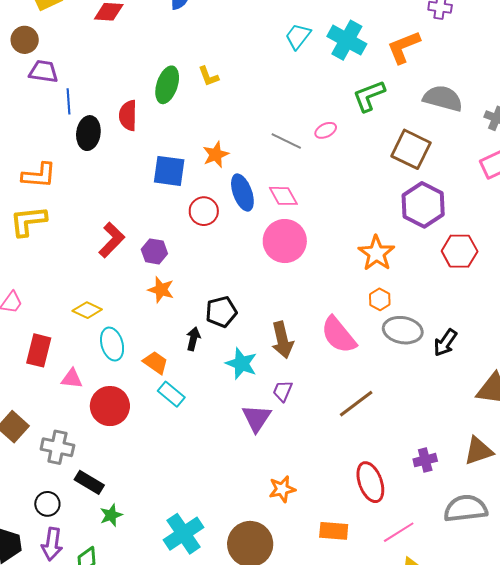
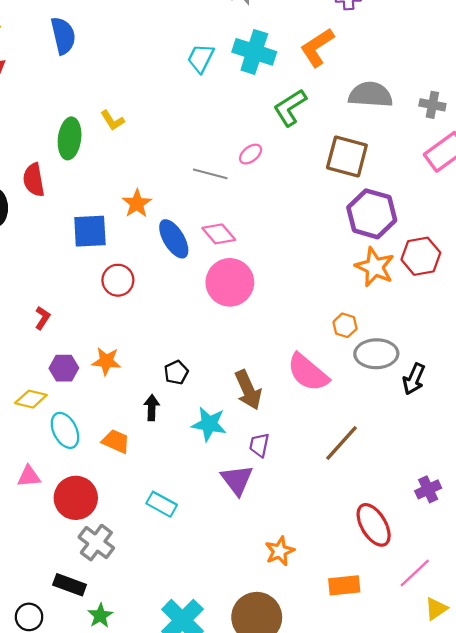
red circle: (204, 211) -> (118, 280), moved
red L-shape: (112, 240) -> (42, 318), size x0.6
purple hexagon: (154, 251) -> (64, 368), moved
orange star: (376, 253) -> (375, 267), moved
black pentagon: (221, 312) -> (176, 372), size x0.7
black arrow: (445, 343) -> (414, 379), moved
cyan rectangle: (171, 394) -> (162, 504), moved
gray cross: (57, 447) -> (96, 543), moved, turned 36

